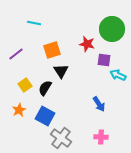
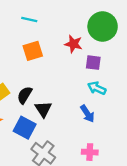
cyan line: (34, 23) -> (29, 20), moved
black triangle: (61, 71) -> (43, 109), moved
cyan arrow: (118, 75) -> (97, 88), moved

